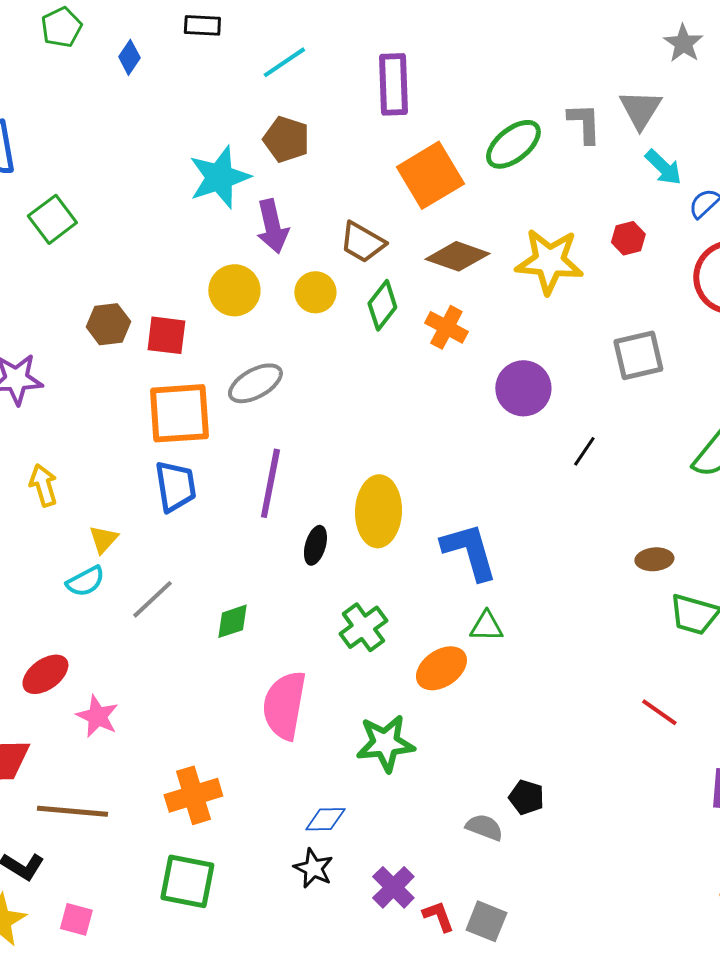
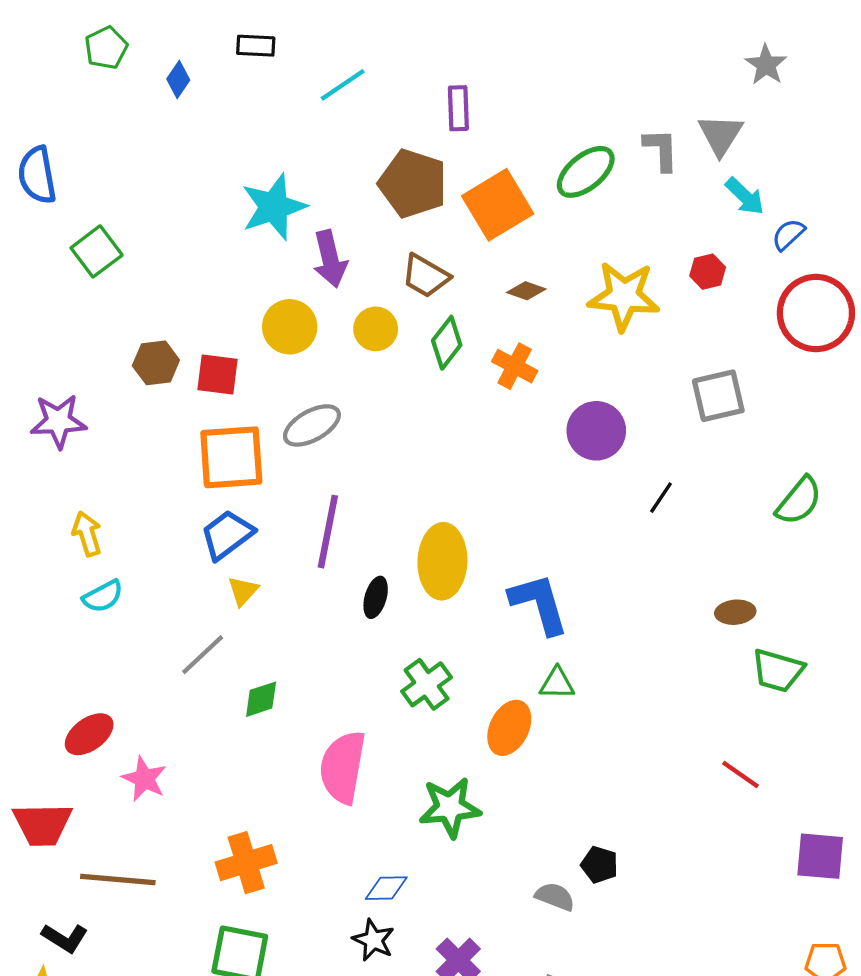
purple rectangle: (393, 84) -> (458, 108), size x0.7
brown pentagon: (286, 139) -> (413, 184), moved, size x1.4
brown diamond: (457, 256) -> (526, 291), size x0.6
blue trapezoid: (175, 486) -> (227, 535), turned -118
yellow triangle: (103, 539) -> (243, 591), moved
cyan semicircle: (85, 581) -> (103, 596), moved
green diamond: (232, 621) -> (261, 699), moved
orange ellipse: (441, 668) -> (509, 728), turned -30

